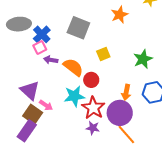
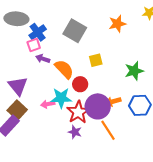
orange arrow: (126, 92) -> (113, 102), turned 56
pink arrow: (46, 105) -> (48, 104), moved, turned 128
purple circle: (120, 113) -> (98, 106), moved
orange line: (126, 134) -> (108, 130), moved

